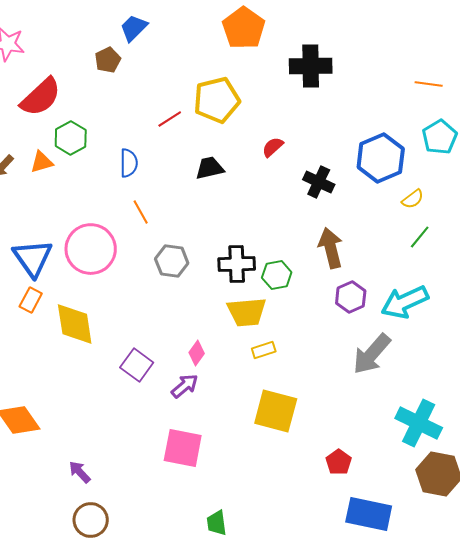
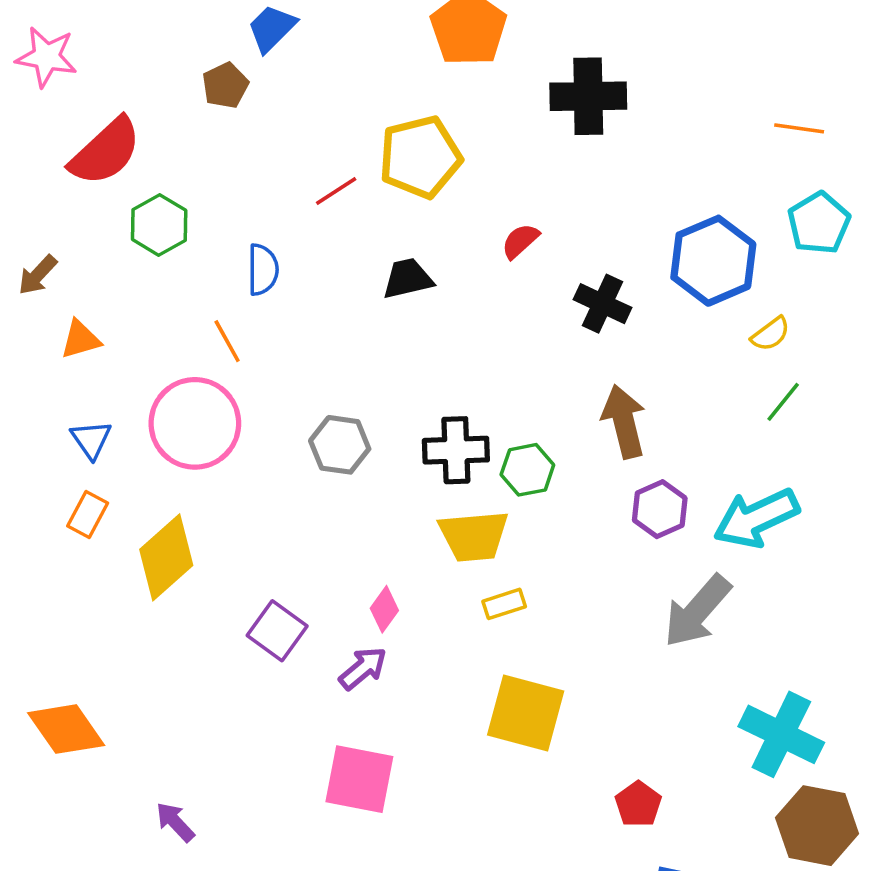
orange triangle: (42, 162) -> (80, 339), moved
orange line: (141, 212) -> (227, 341), moved
blue triangle: (33, 258) -> (91, 439), size x0.6
yellow diamond: (75, 324) -> (166, 557), turned 57

